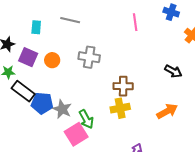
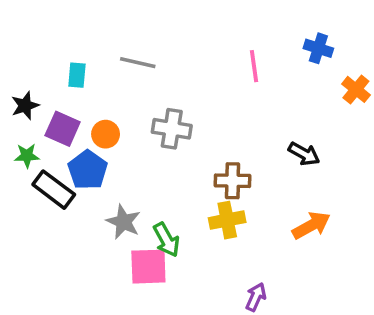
black arrow: (173, 71) -> (304, 154), moved
blue pentagon: (42, 103) -> (88, 170), moved, turned 30
pink square: (76, 134) -> (148, 267), turned 30

